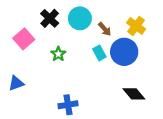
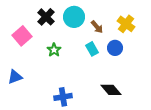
blue circle: (124, 52) -> (115, 48), size x0.6
black diamond: (134, 94) -> (111, 90), moved

